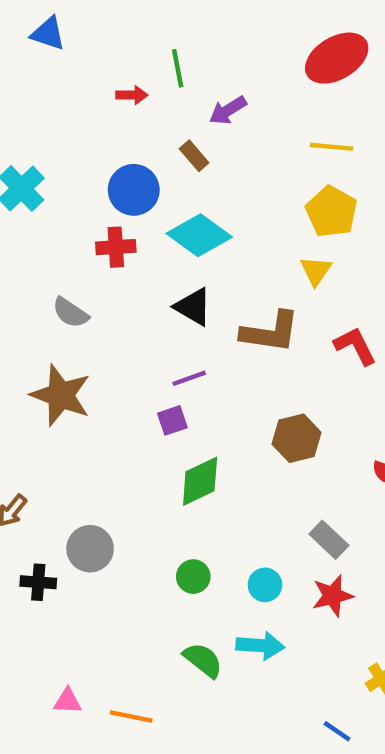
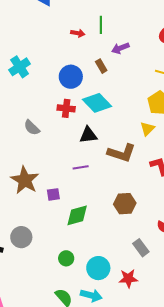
red cross: (116, 247) -> (66, 108), moved
black triangle: (193, 307) -> (88, 135), turned -48
brown star: (61, 395) -> (25, 180), moved
purple square: (172, 420) -> (53, 194), moved
gray rectangle: (329, 540) -> (141, 248), moved
cyan circle: (265, 585) -> (98, 268), size x1.5

